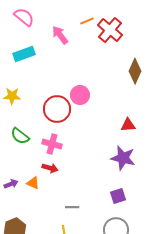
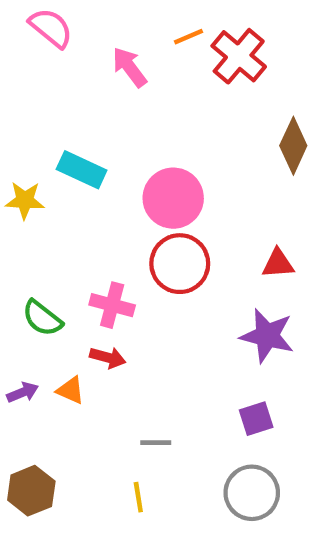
cyan rectangle: (24, 54) -> (82, 170), moved, turned 45
pink circle: (80, 95) -> (173, 198), size x1.4
red circle: (57, 109) -> (180, 264), moved
green semicircle: (20, 136) -> (42, 318), moved

